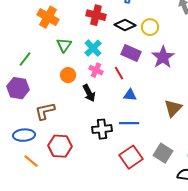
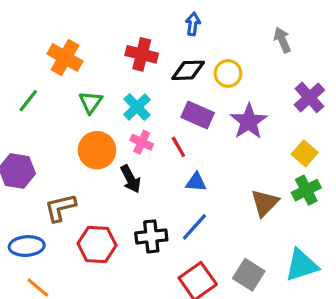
black diamond: (125, 25) -> (188, 70), turned -30
green line: (25, 59) -> (28, 101), moved
orange circle: (68, 75) -> (97, 150), size x1.5
blue line: (129, 123) -> (194, 227), turned -48
red hexagon: (60, 146) -> (97, 244), moved

